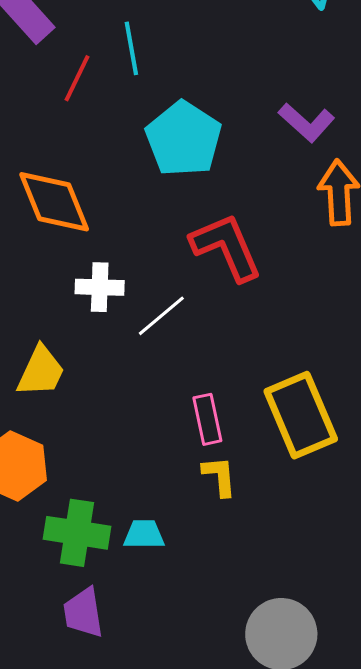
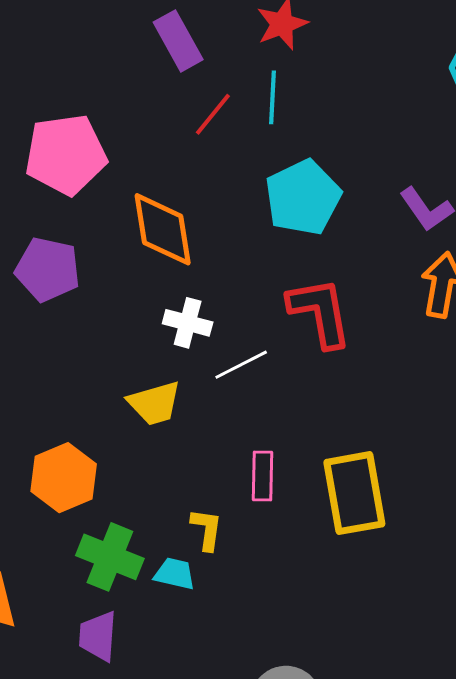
yellow trapezoid: (41, 371) -> (154, 403), moved, turned 36
yellow L-shape: (219, 476) -> (207, 529), moved

